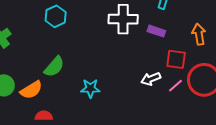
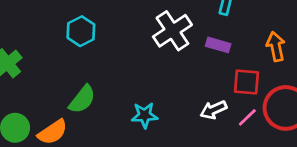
white cross: (123, 19) -> (172, 31), turned -32
cyan star: (90, 88) -> (145, 115), moved

